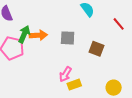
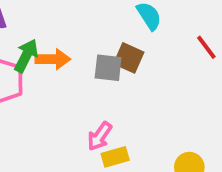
brown square: (97, 49) -> (129, 58), moved

